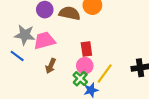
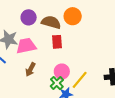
red rectangle: (86, 49) -> (57, 42), moved

